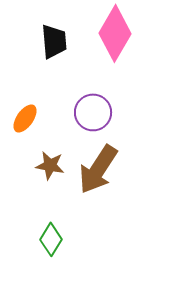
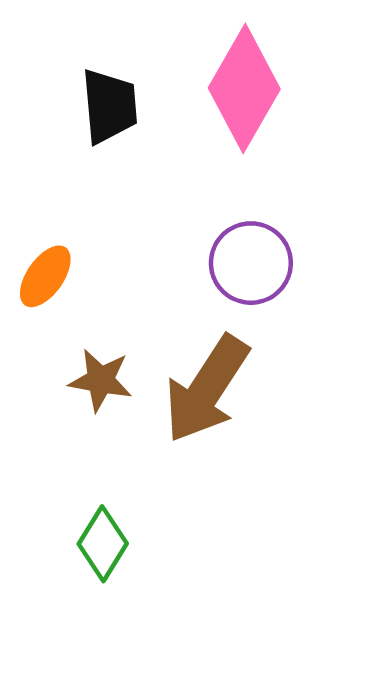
purple circle: (93, 112) -> (251, 263), moved

